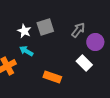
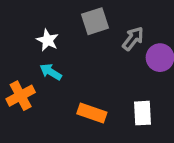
gray square: (45, 27) -> (95, 21), moved
white rectangle: (84, 63) -> (143, 113), moved, turned 42

